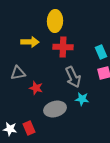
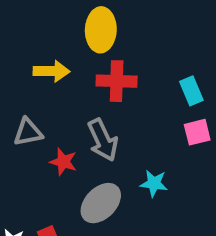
gray arrow: (73, 77) -> (103, 140), moved
gray ellipse: (55, 109) -> (101, 203), turned -30

